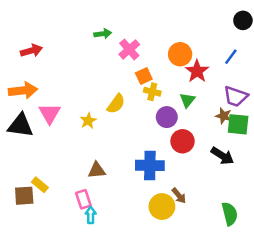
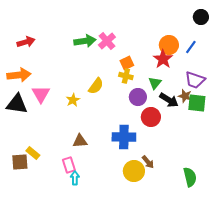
green arrow: (103, 34) -> (85, 41), moved, size x1.5
orange circle: (180, 54) -> (169, 45), moved
orange square: (144, 76) -> (127, 63), moved
black arrow: (222, 156) -> (169, 100), moved

